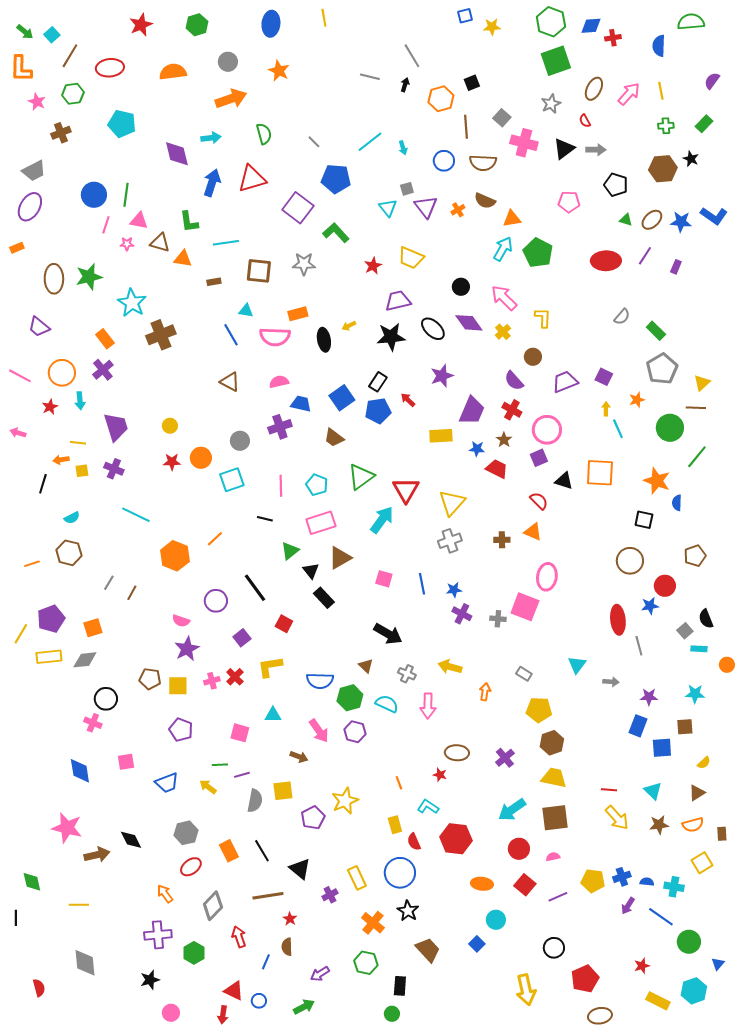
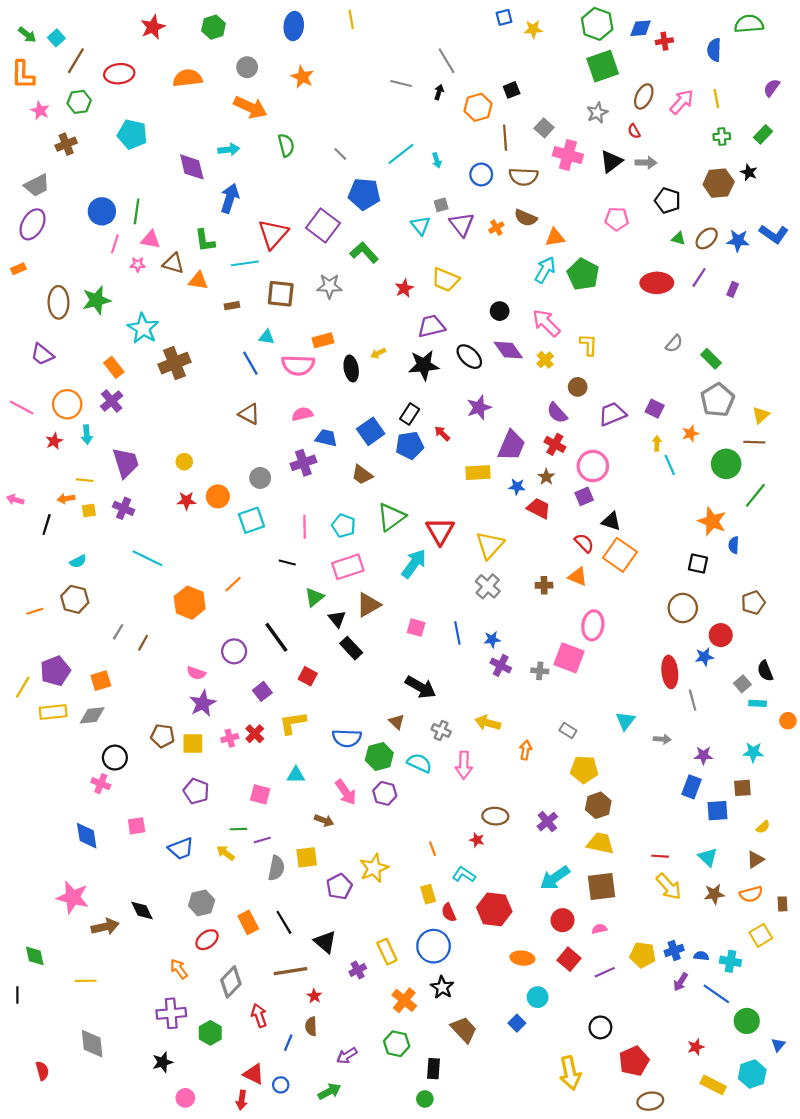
orange arrow: (231, 99) -> (250, 107), turned 44
red triangle: (252, 179) -> (273, 234), moved, turned -32
pink arrow: (18, 433) -> (15, 500), moved
orange square: (600, 473) -> (620, 555), moved, turned 32
gray cross: (450, 541) -> (488, 586), turned -30

